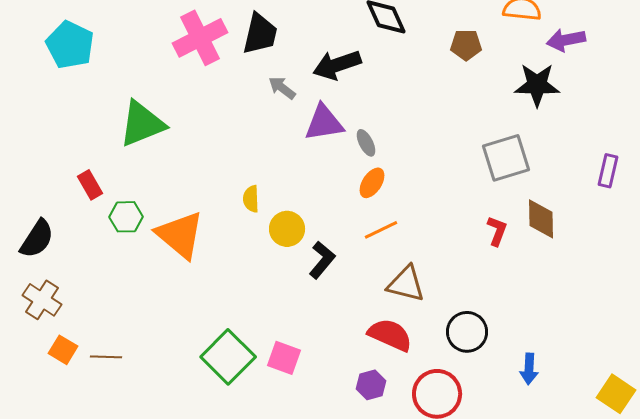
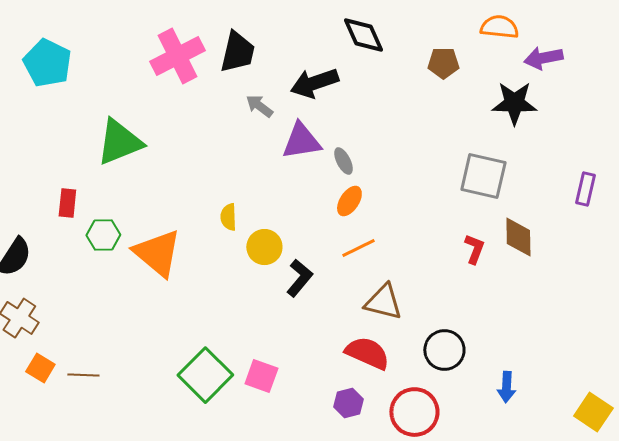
gray square: (506, 158) -> (483, 176), turned 30
red rectangle: (90, 185) -> (67, 203), turned 36

